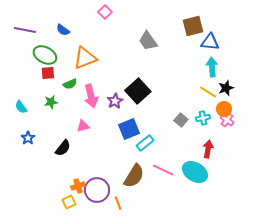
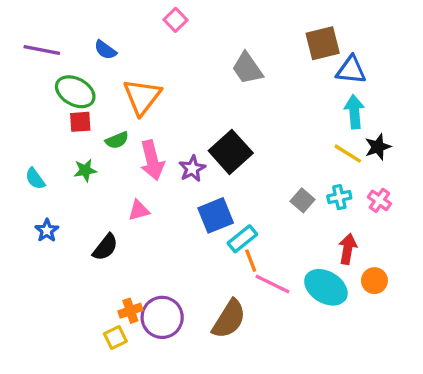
orange triangle: (85, 58) -> (142, 97), turned -30
orange circle: (224, 109) -> (374, 281), moved
brown semicircle: (134, 176) -> (229, 319), moved
orange line: (118, 203) -> (251, 261), moved

